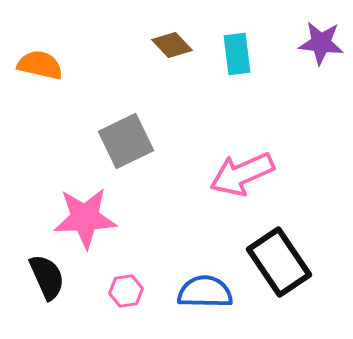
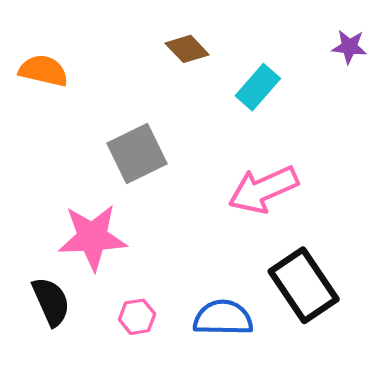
purple star: (321, 43) -> (349, 47), size x0.7
cyan rectangle: (237, 54) -> (258, 87), moved, turned 48

